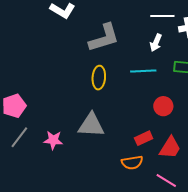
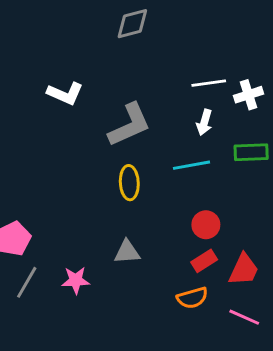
red circle: (163, 106) -> (206, 225), moved
gray triangle: (91, 125) -> (127, 252), size x0.7

